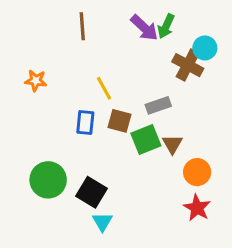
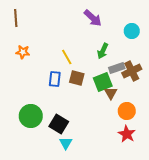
brown line: (82, 26) -> (16, 18), moved
green arrow: (166, 26) -> (103, 51), moved
brown cross: (188, 65) -> (132, 71), moved, turned 36
gray rectangle: (158, 105) -> (117, 68), moved
green square: (146, 140) -> (103, 82), moved

